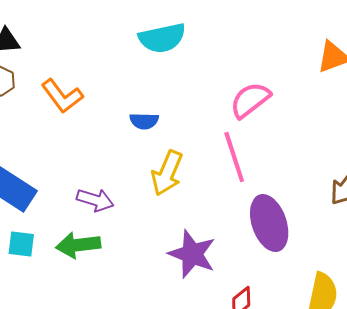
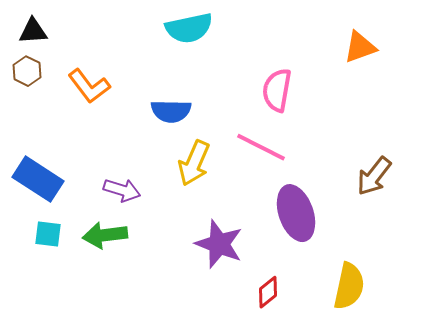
pink semicircle: (250, 100) -> (277, 90), turned -42
blue semicircle: (144, 121) -> (171, 111), size x1.4
pink line: (234, 157) -> (261, 147), turned -45

